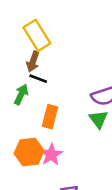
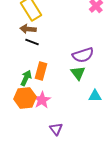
brown arrow: (33, 62) -> (28, 29), turned 77
green arrow: (21, 94) -> (26, 78), moved

